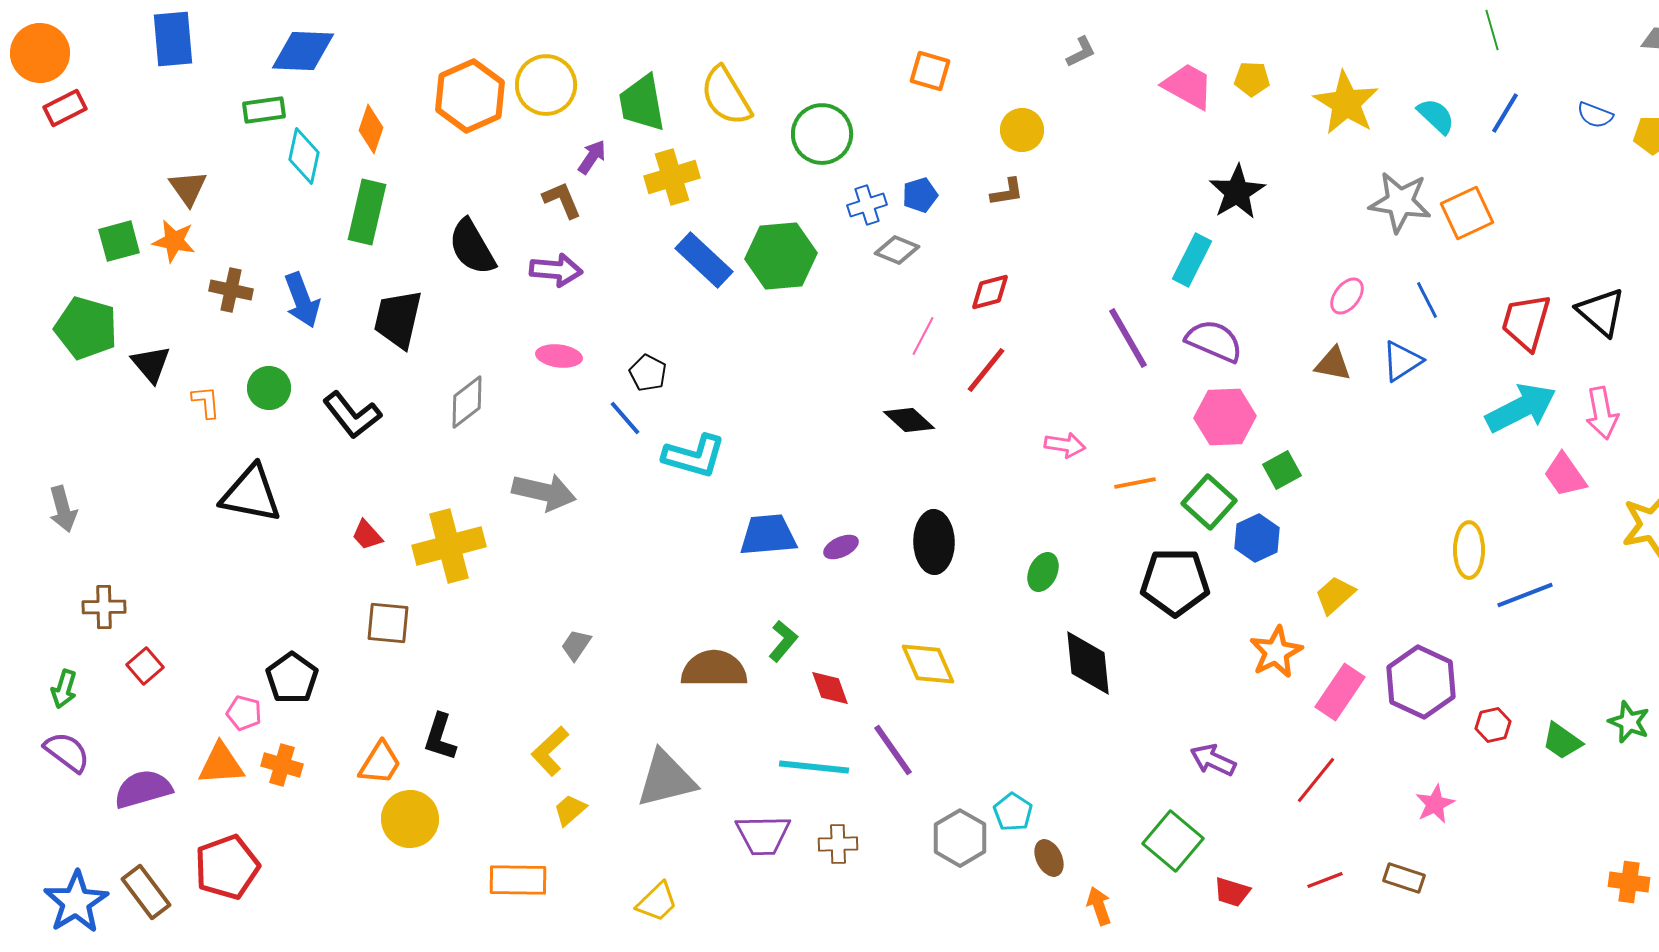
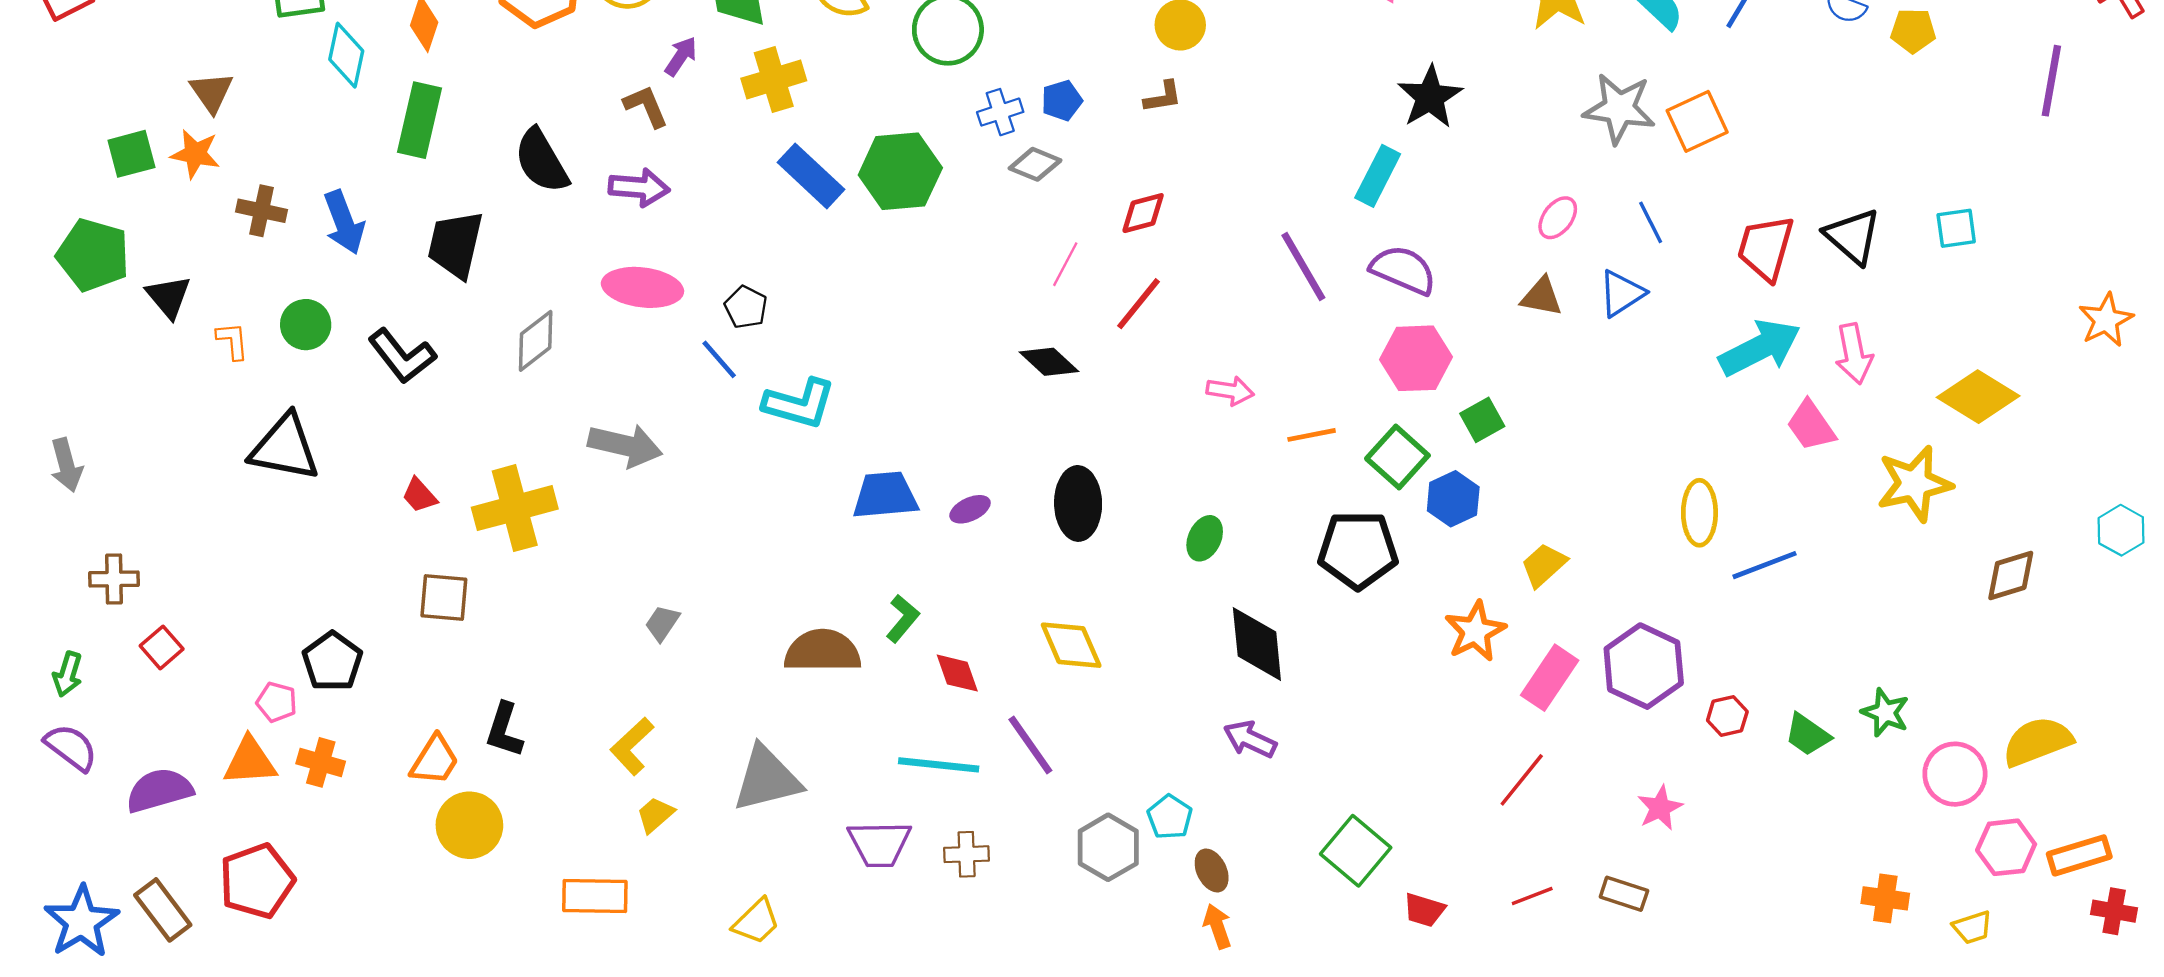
pink ellipse: (559, 356) -> (642, 287), size x1.5
purple arrow: (1213, 760) -> (1250, 739), moved
orange arrow: (1099, 906) -> (1217, 926), moved

